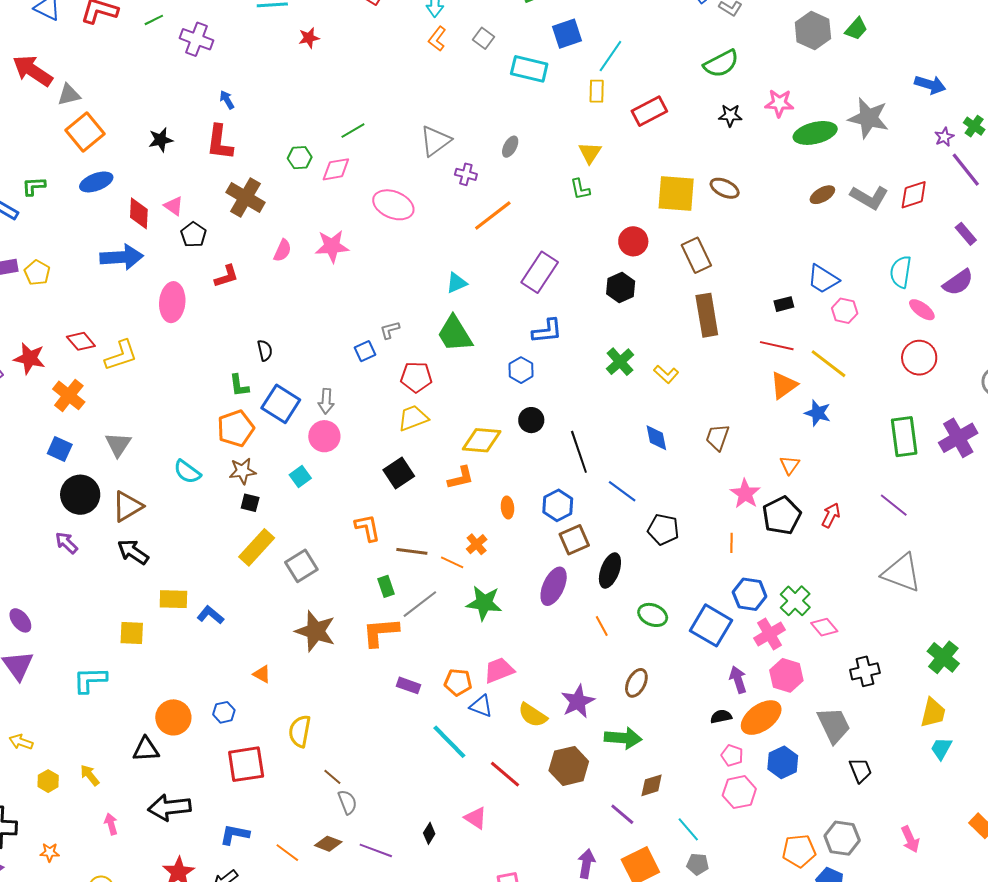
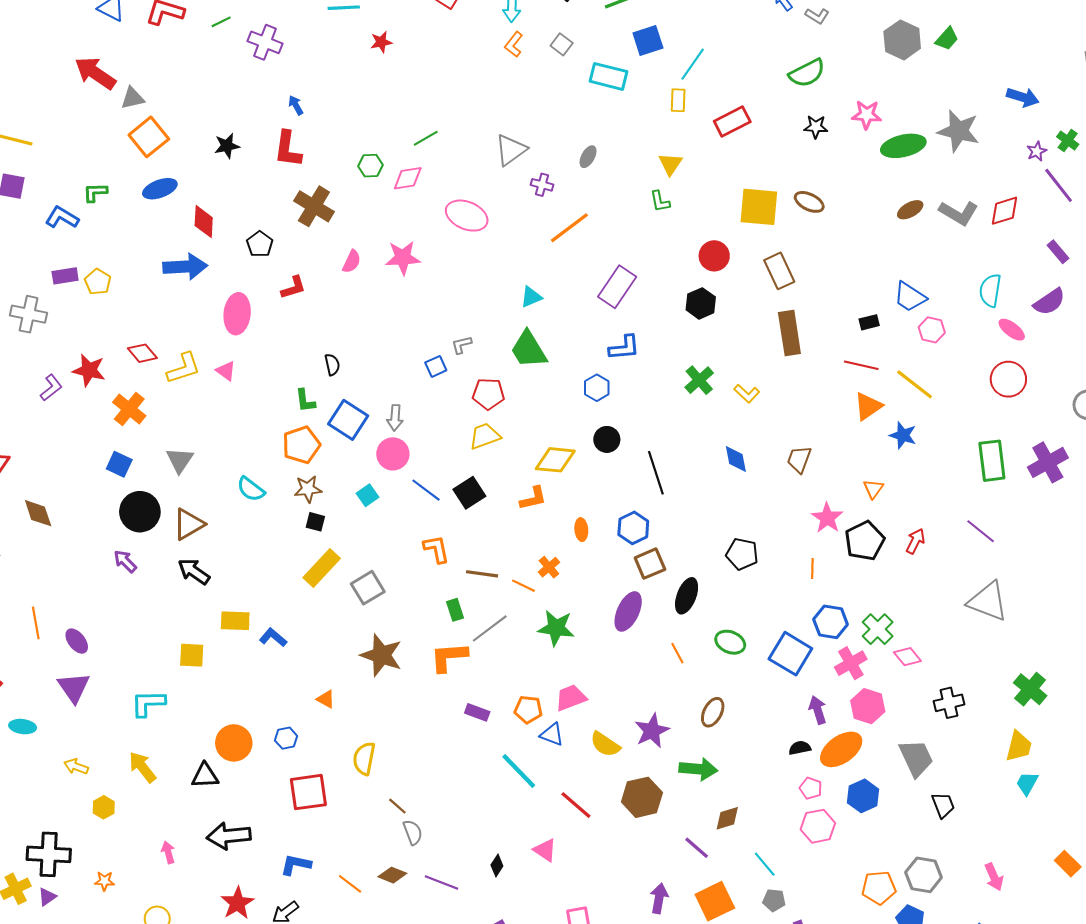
pink triangle: (174, 206) -> (226, 371), moved
blue line: (622, 491) -> (426, 490), moved
yellow arrow: (90, 775) -> (142, 767), moved, size x1.4

